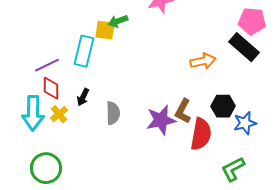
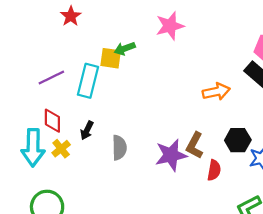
purple line: (47, 65) -> (51, 78), moved
red semicircle: (201, 134) -> (214, 170), size x0.6

